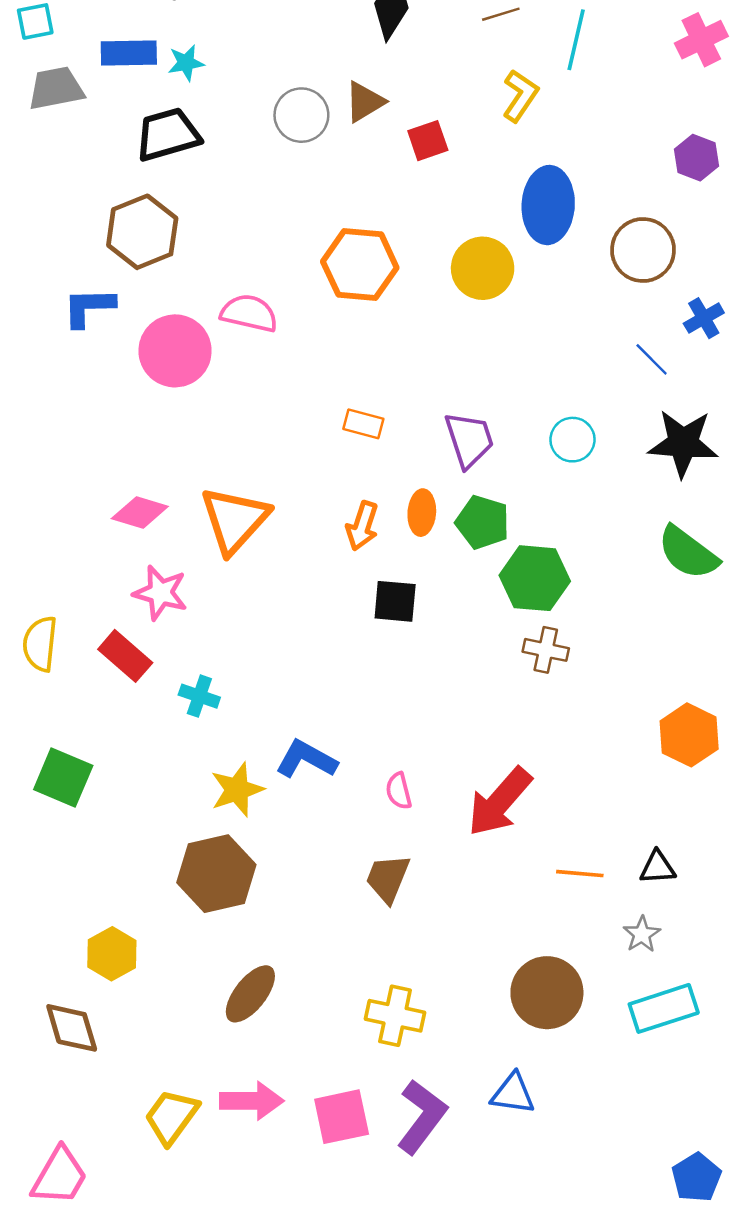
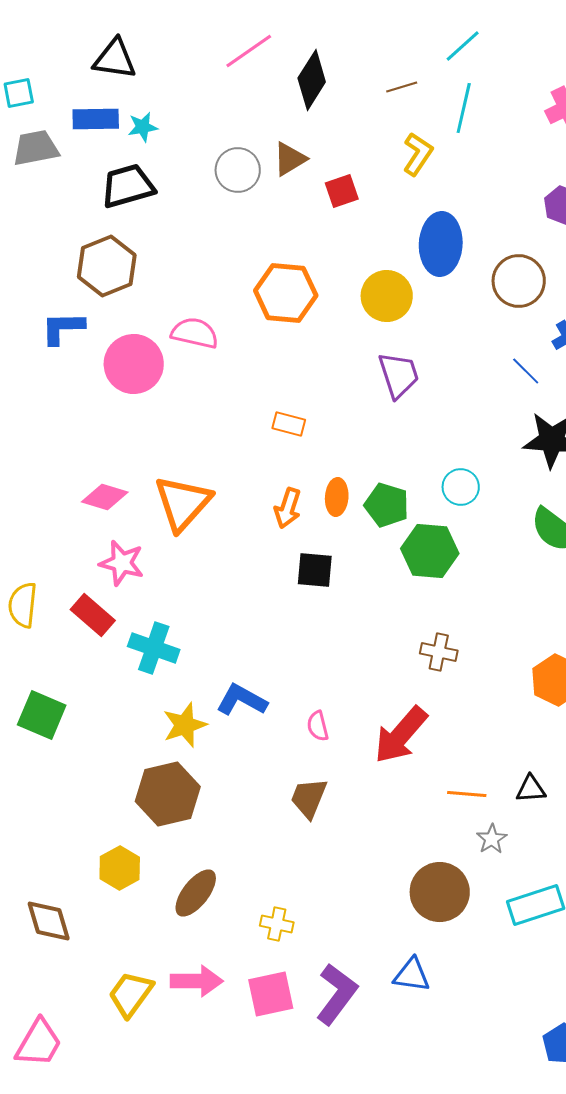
purple trapezoid: (469, 440) -> (399, 375), moved
cyan circle: (572, 440) -> (461, 487), moved
brown cross: (546, 650) -> (439, 652), moved
cyan cross: (199, 696) -> (154, 648), size x1.5
gray star: (642, 934) -> (492, 839), moved
yellow hexagon: (112, 954) -> (120, 868), moved
yellow cross: (395, 1016) -> (277, 924), moved, size x0.7

